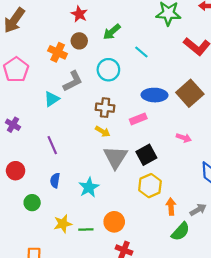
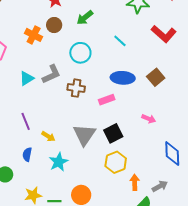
cyan line: (141, 52) -> (120, 41), moved
gray L-shape: (73, 81) -> (51, 74), moved
brown square: (190, 93) -> (156, 77), size x0.7
yellow arrow: (103, 131) -> (48, 136), moved

